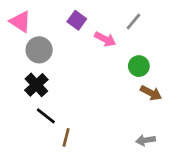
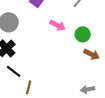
pink arrow: (105, 39) -> (58, 25), moved

